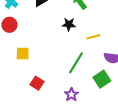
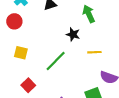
green line: (76, 63) -> (56, 61), moved

